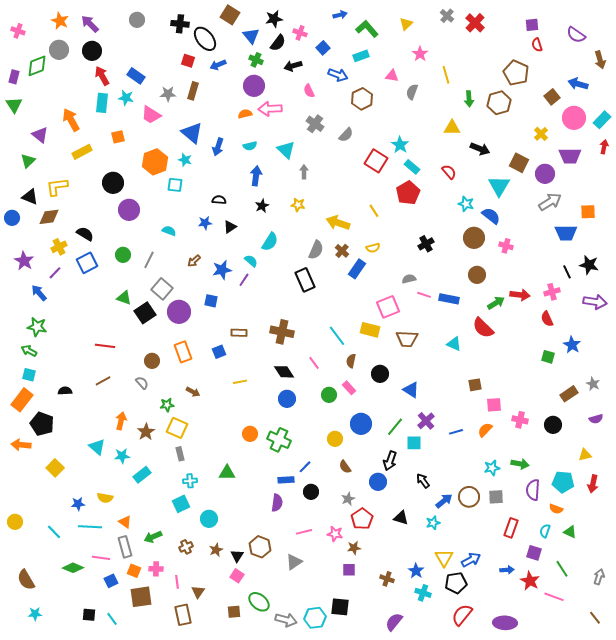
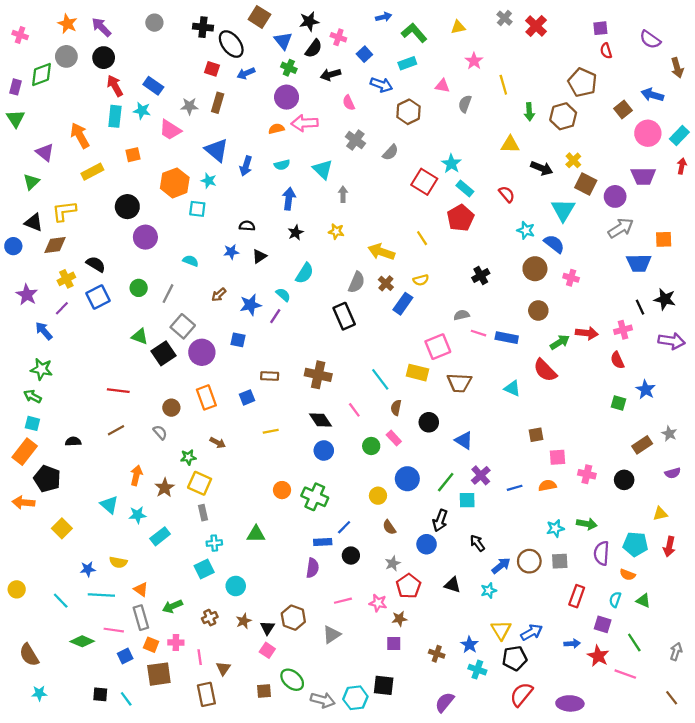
yellow triangle: (406, 24) -> (458, 27), turned 32
yellow cross: (541, 134) -> (573, 160), moved
orange semicircle: (485, 430) -> (547, 486), turned 35

